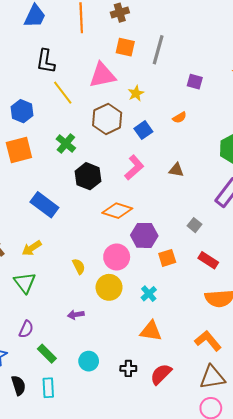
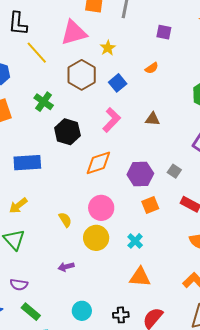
blue rectangle: (44, 205) -> (27, 163), turned -36
orange diamond: (117, 211) -> (98, 163), turned -32
purple hexagon: (144, 235) -> (140, 174), moved
purple semicircle: (26, 329) -> (19, 285), turned 78
green rectangle: (47, 354) -> (31, 312), moved

